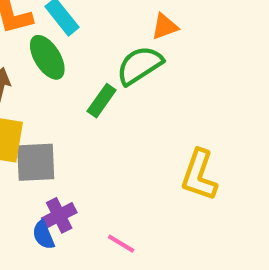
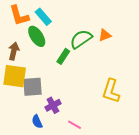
orange triangle: (165, 27) -> (105, 35), moved
purple cross: (59, 215) -> (53, 105), moved

